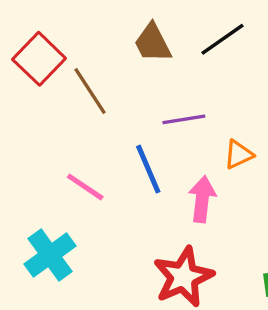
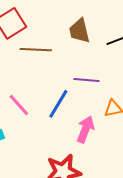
brown line: (90, 91) -> (36, 50), turned -68
blue line: (148, 169) -> (58, 104), turned 40

